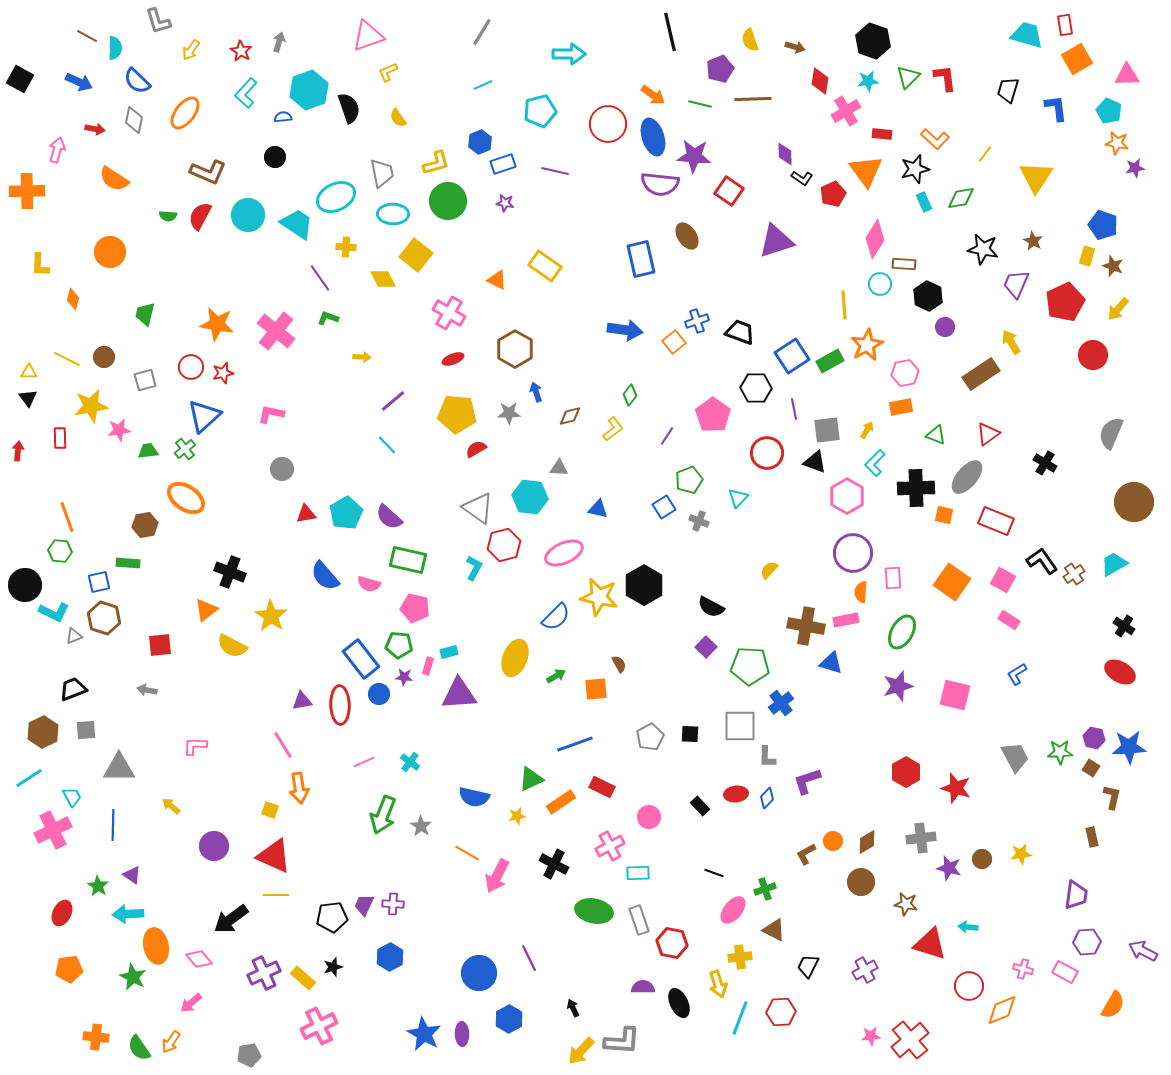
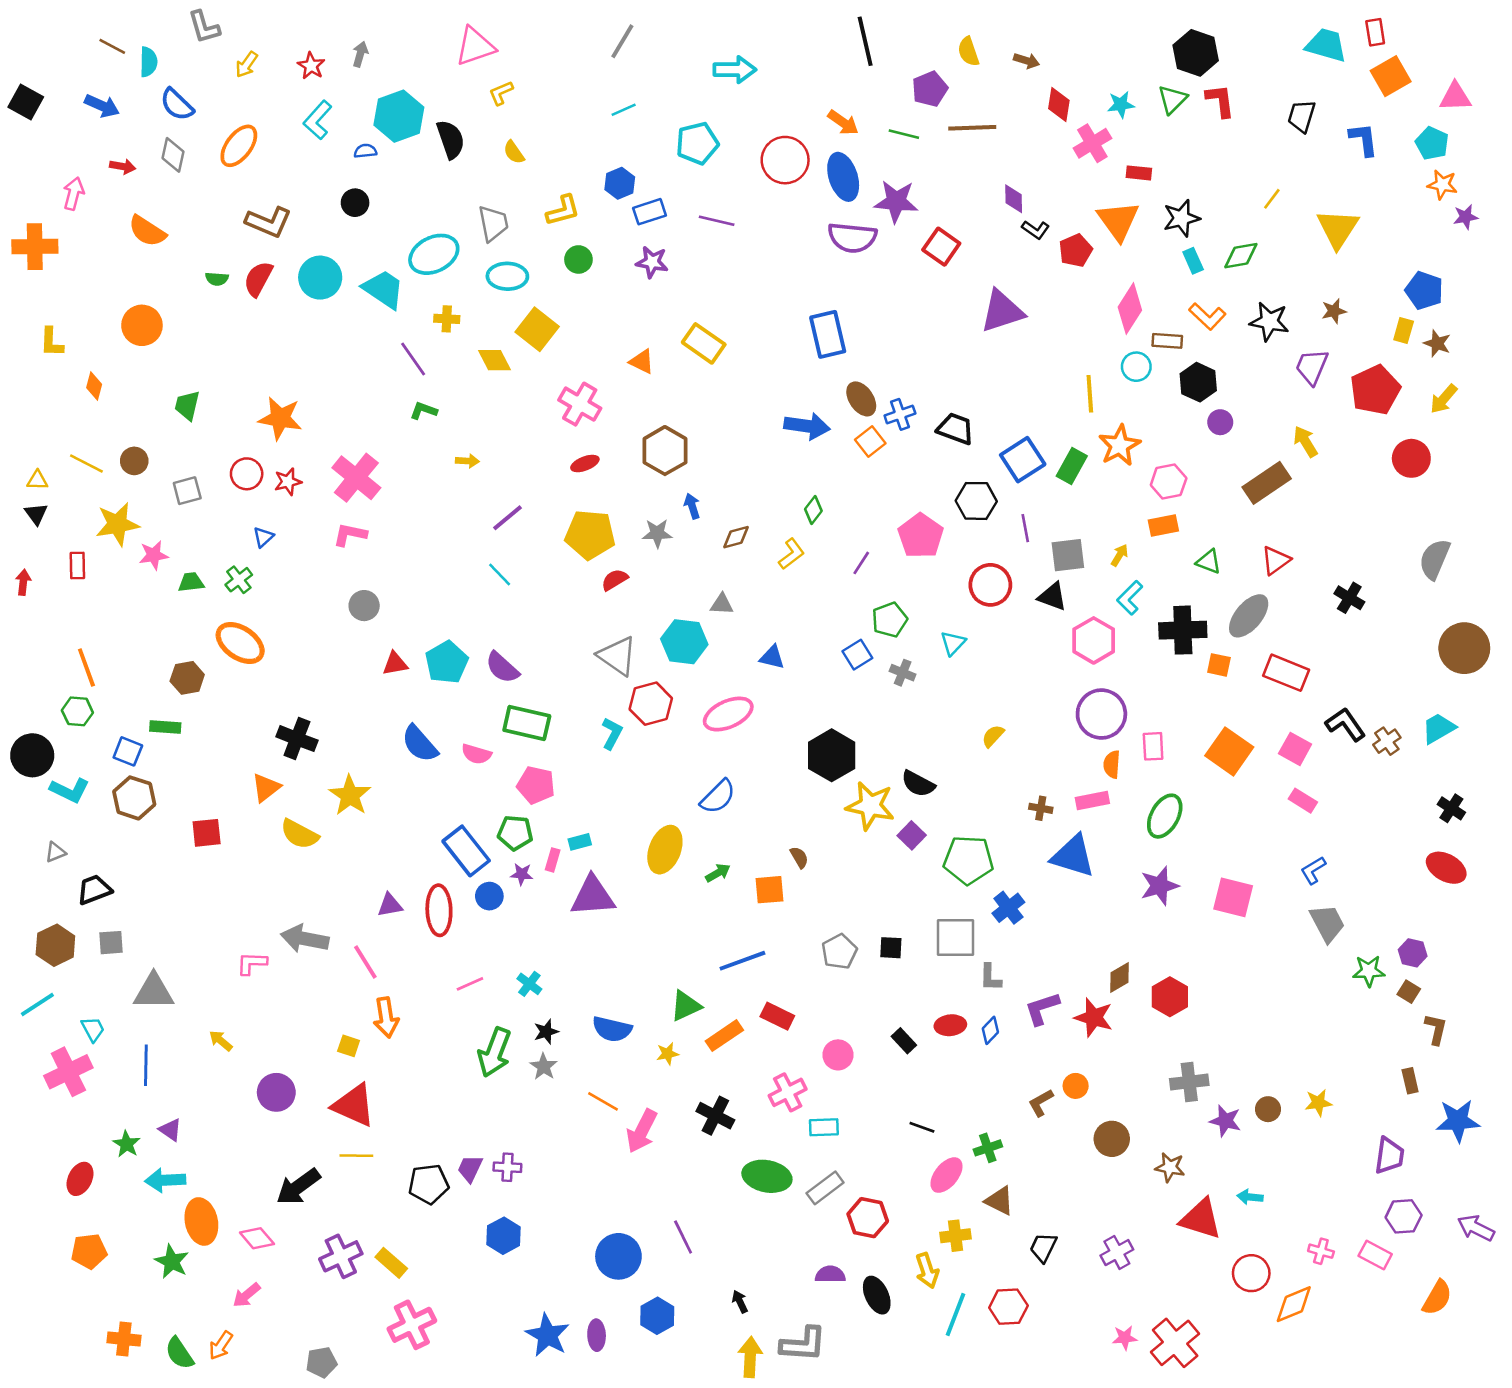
black hexagon: (873, 41) -> (1196, 53), moved
orange L-shape: (935, 139) -> (1207, 316), moved
green circle: (448, 201) -> (578, 259), size x0.6
purple star: (505, 203) -> (652, 262), size x1.4
brown ellipse: (687, 236) -> (861, 399), moved
brown star: (1033, 241) -> (1334, 311), turned 30
pink cross: (276, 331) -> (356, 478), moved
green rectangle: (830, 361) -> (1072, 466), turned -32
blue triangle: (204, 416) -> (263, 537), size x0.5
blue square: (99, 582) -> (128, 751), turned 35
yellow star: (599, 597) -> (870, 806), moved
brown cross: (806, 626) -> (1041, 808), size x0.5
gray triangle: (74, 636) -> (55, 852), moved
blue triangle: (831, 663) -> (1073, 856), size x1.5
gray arrow: (147, 690) -> (305, 939), moved, size x1.8
blue star: (1129, 747) -> (1458, 1121), moved
gray trapezoid: (1015, 757) -> (1327, 923), moved
red star: (956, 788) -> (1094, 1017), moved
brown diamond: (867, 842) -> (1120, 977), moved
gray rectangle: (639, 920) -> (825, 1188), turned 72
black star: (333, 967) -> (546, 1032), moved
yellow arrow: (581, 1051) -> (750, 1357), turned 140

